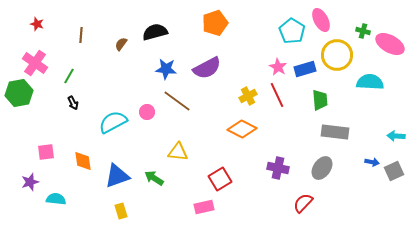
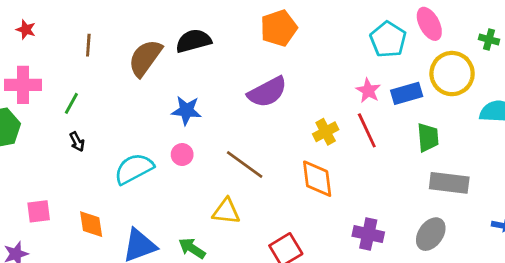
brown semicircle: (121, 44) -> (145, 58), size x2.0
pink cross: (35, 63) -> (23, 85), turned -35
blue star: (166, 69) -> (186, 110), moved
brown line: (177, 101) -> (245, 164), moved
orange diamond: (242, 129) -> (317, 179), turned 56

